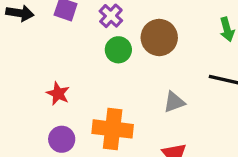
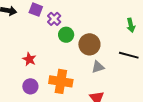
purple cross: (111, 16) -> (54, 19), moved
brown circle: (159, 38) -> (89, 44), moved

